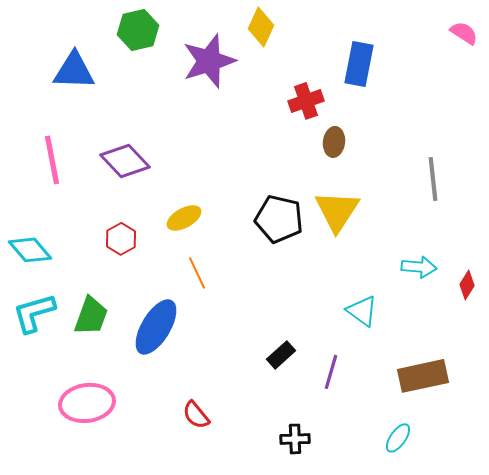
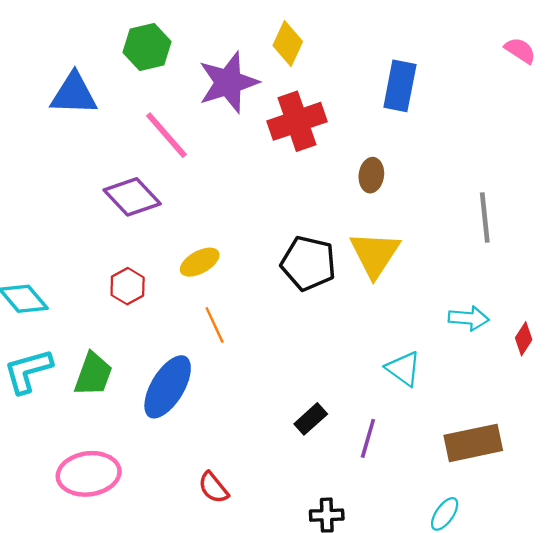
red cross: (306, 101) -> (297, 121), moved, size x1.4
pink line: (52, 160) -> (166, 135), moved, turned -30

